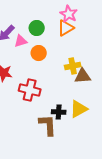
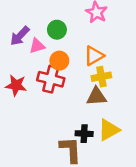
orange triangle: (66, 28) -> (94, 56), moved
brown triangle: (83, 76) -> (96, 96), moved
red cross: (30, 90) -> (51, 79), moved

